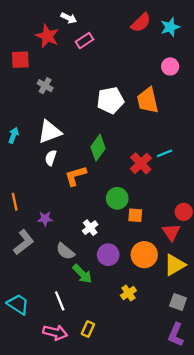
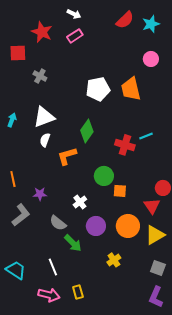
white arrow: (69, 18) -> (74, 14), moved
red cross: (141, 163) -> (125, 145), turned -30
yellow rectangle: (88, 329) -> (78, 292), turned -40

